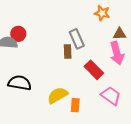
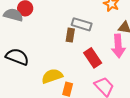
gray rectangle: (77, 39) -> (82, 24), turned -60

